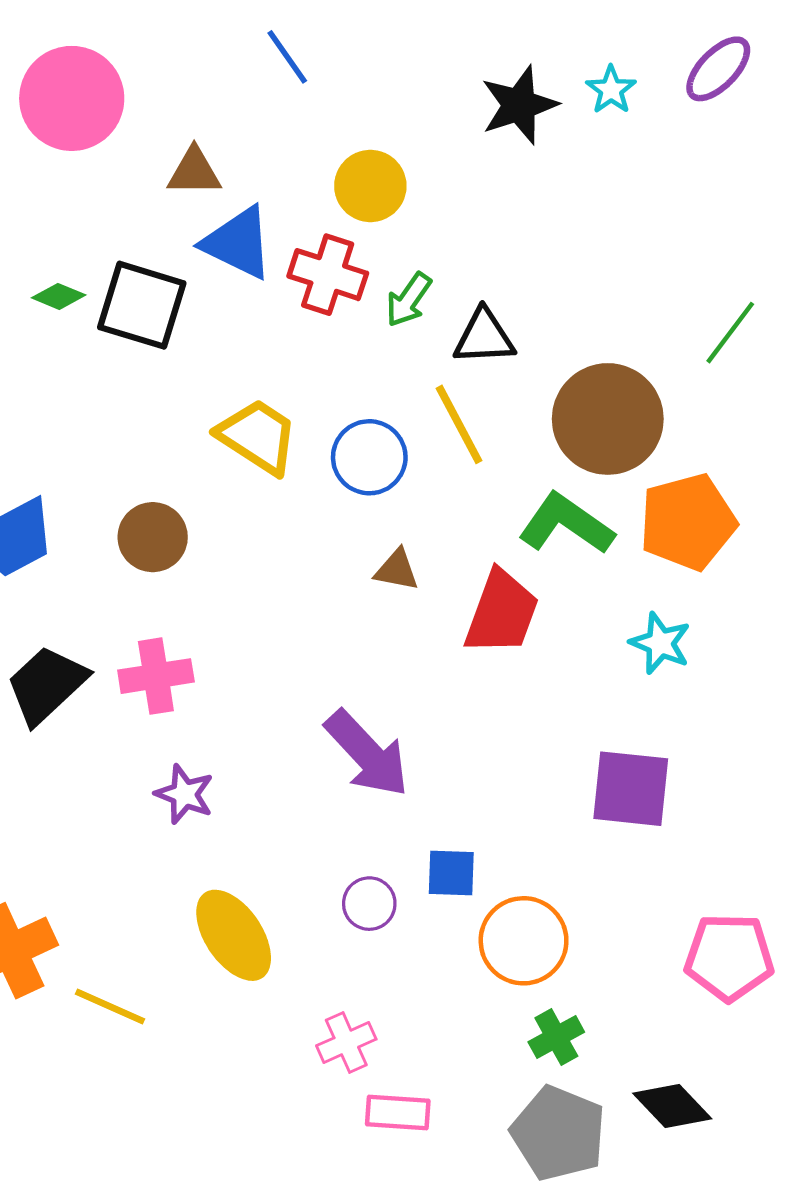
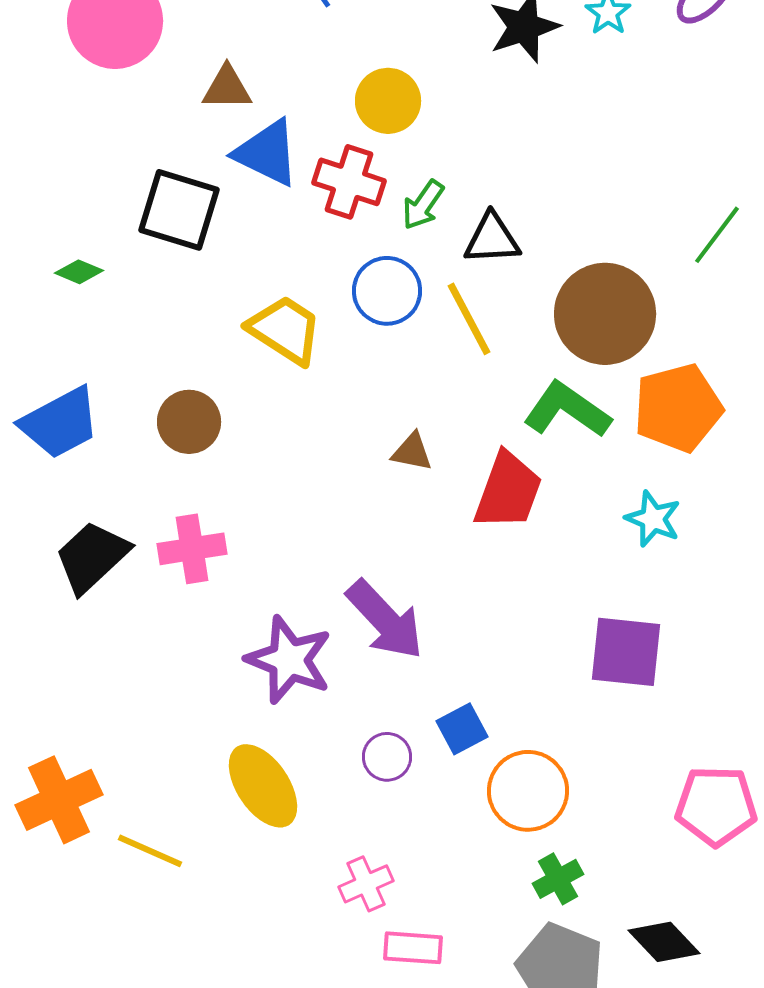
green diamond: (59, 296) -> (79, 272), moved
blue circle: (369, 457) -> (387, 291), moved
purple star: (184, 794) -> (289, 660), moved, size x1.6
blue square: (451, 873) -> (462, 729), turned -30

